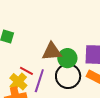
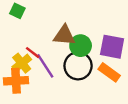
purple line: (39, 81) -> (45, 66), turned -60

